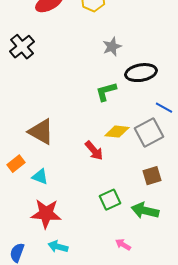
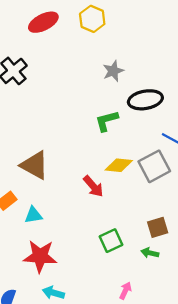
brown square: (152, 176) -> (158, 227), moved
cyan triangle: (40, 177) -> (33, 215), turned -30
green arrow: (145, 211) -> (150, 253), size x0.6
pink arrow: (123, 245) -> (125, 291), turned 84

